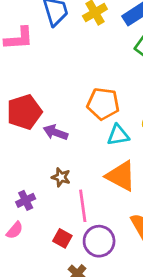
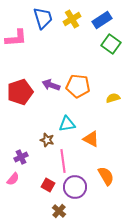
purple arrow: (56, 132) -> (51, 85), moved
cyan triangle: (118, 135) -> (67, 124), moved
orange triangle: (121, 176) -> (91, 139), size x0.7

